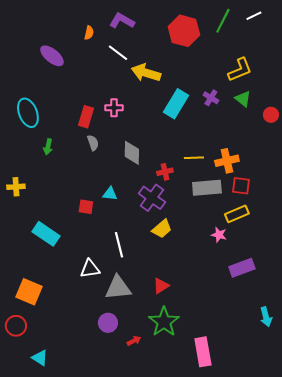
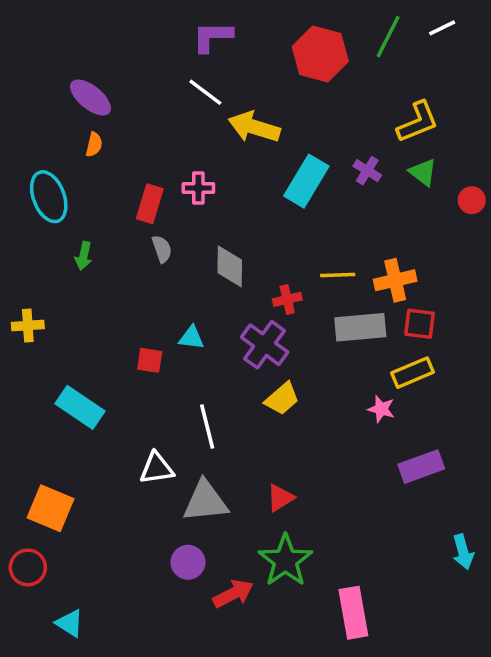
purple L-shape: (122, 21) -> (212, 37), turned -30
orange semicircle: (89, 33) -> (94, 144), moved
red arrow: (134, 341) -> (233, 594), size x1.6

